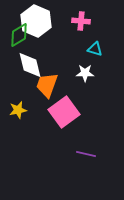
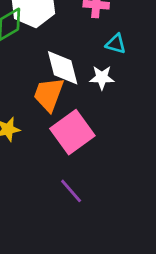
white diamond: (30, 65) -> (63, 68), moved
purple line: (86, 154) -> (71, 191), moved, turned 36

